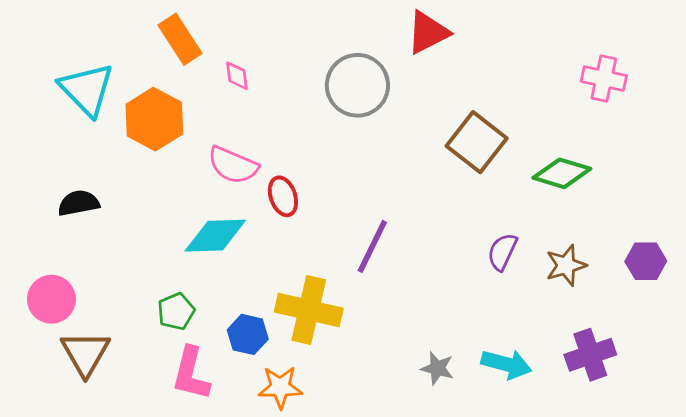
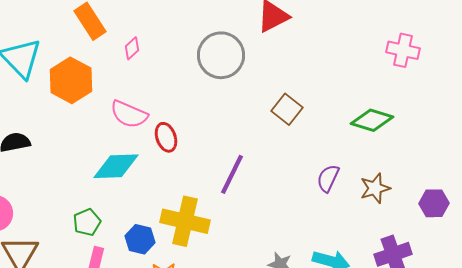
pink diamond: (237, 76) -> (132, 48), turned 55
brown square: (477, 142) -> (287, 109), moved, size x0.7
purple hexagon: (646, 261) -> (434, 203), moved

